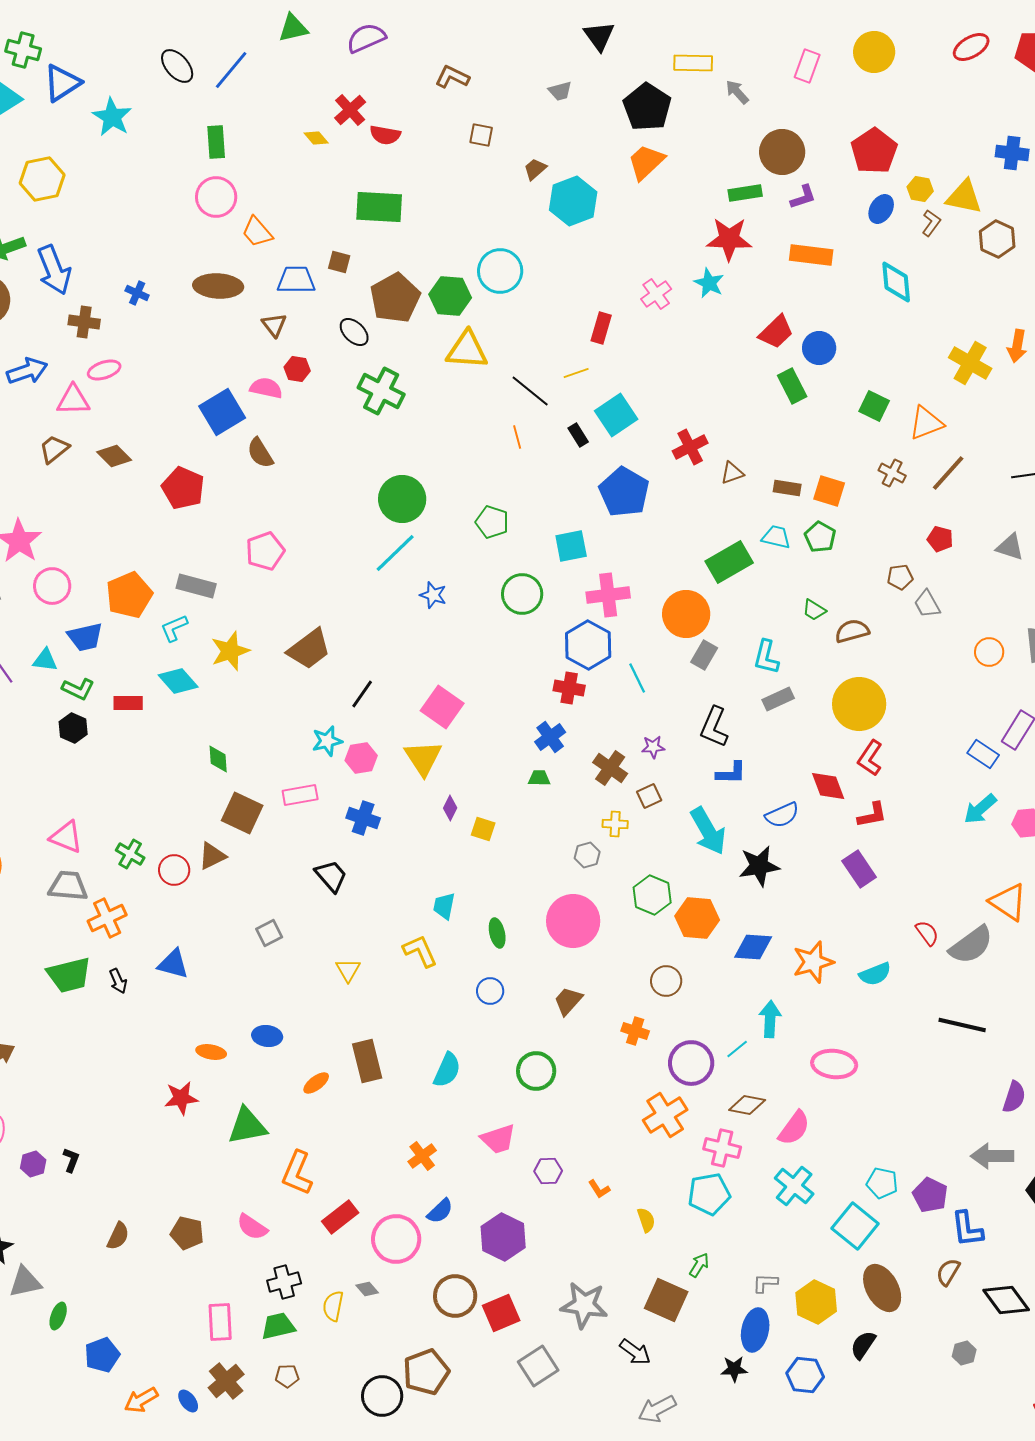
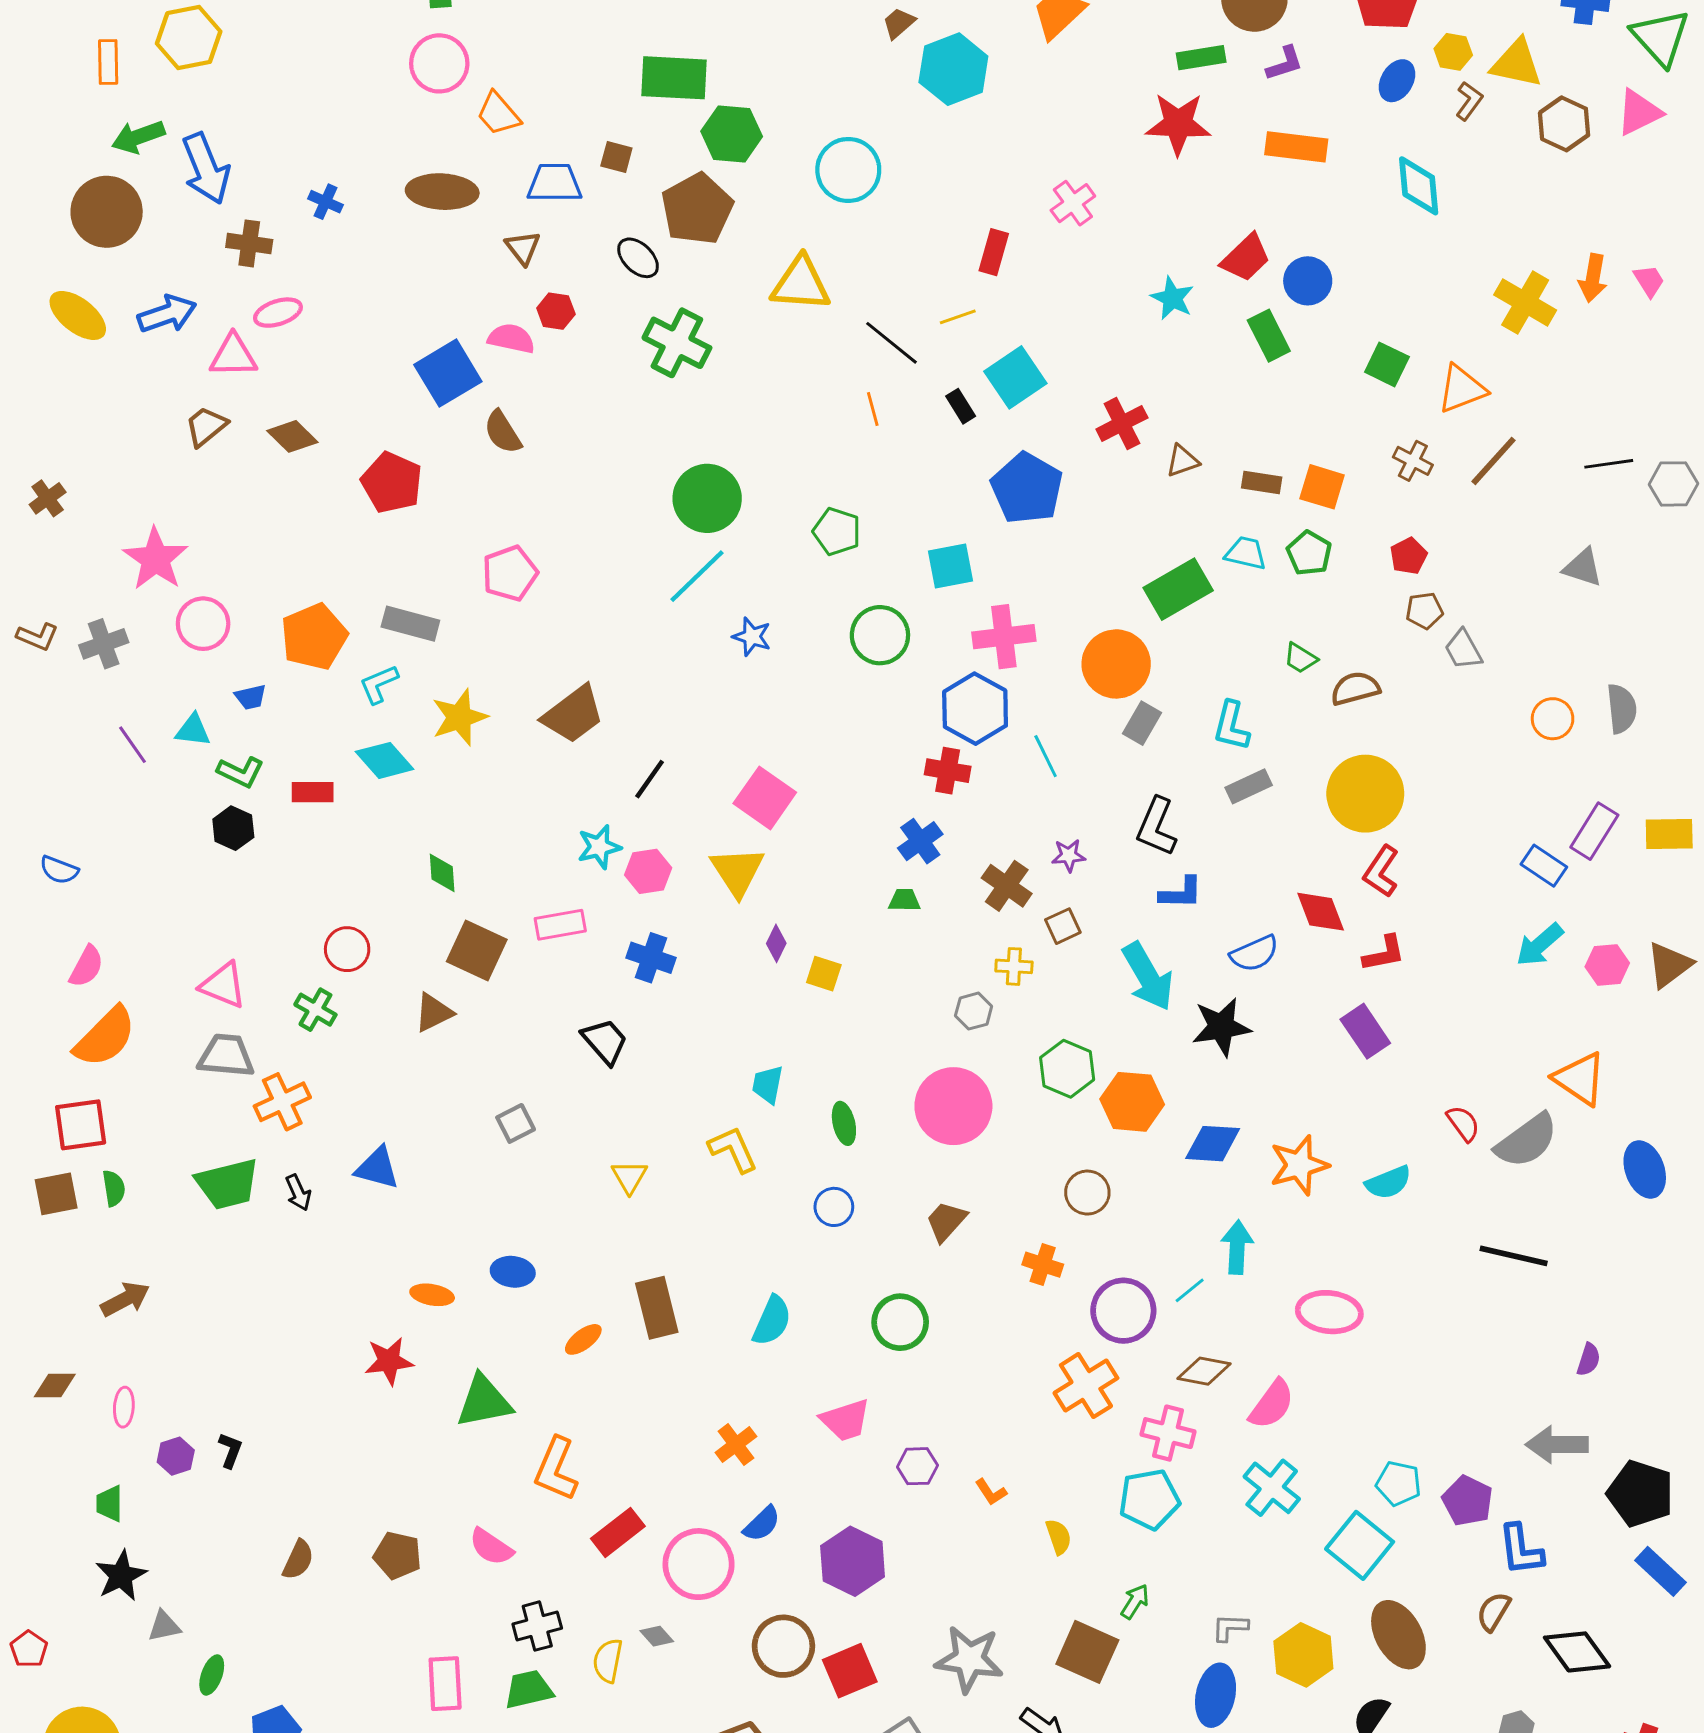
cyan star: (709, 283) -> (1172, 298), moved
green hexagon: (450, 296) -> (732, 134), moved
red pentagon: (940, 539) -> (1409, 556), moved, turned 30
blue trapezoid: (85, 637) -> (251, 697), size x0.6
red circle: (174, 870) -> (347, 949), moved
purple semicircle: (1014, 1097) -> (1589, 1360), size x0.7
gray triangle: (25, 1282) -> (164, 1626), size x0.7

